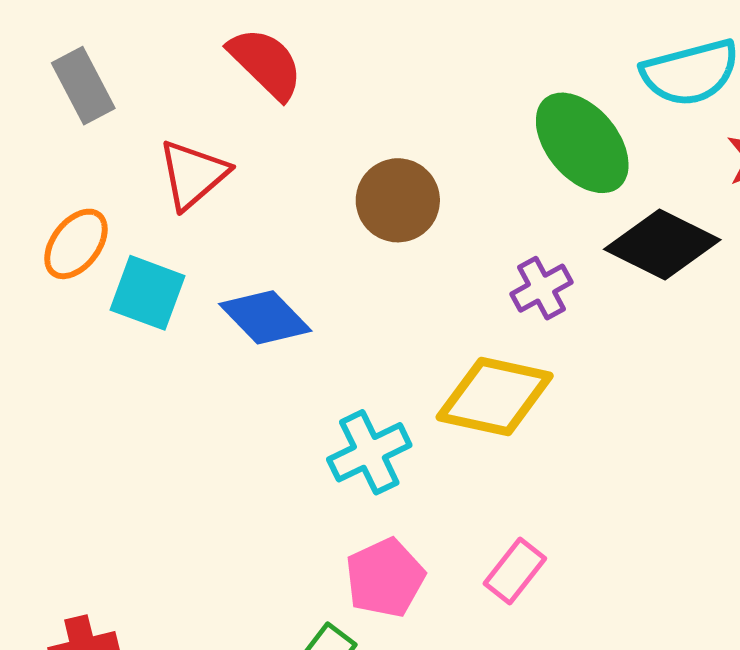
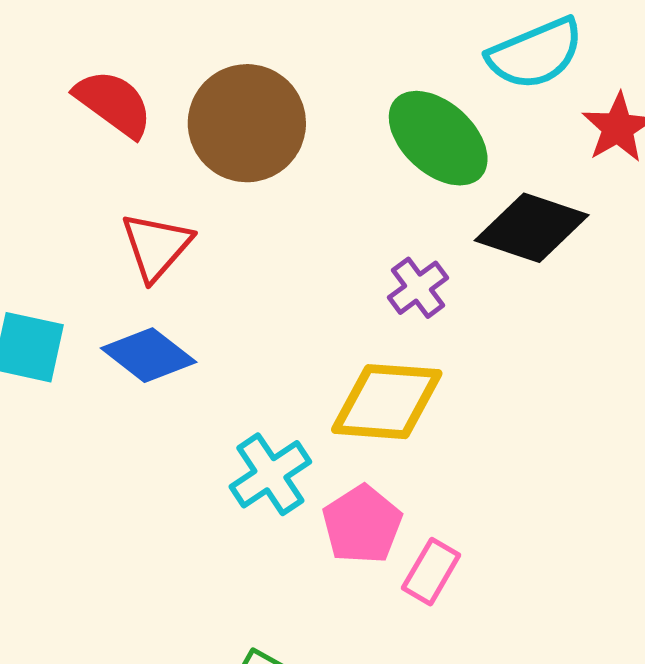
red triangle: (193, 174) -> (156, 246), moved
brown circle: (398, 200) -> (247, 123), moved, size x1.4
pink pentagon: (385, 578) -> (362, 524), moved

